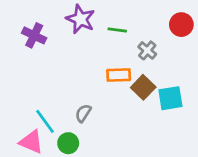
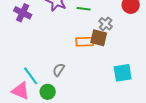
brown square: (143, 87) -> (99, 38), moved, turned -30
cyan square: (170, 98) -> (123, 73), moved

